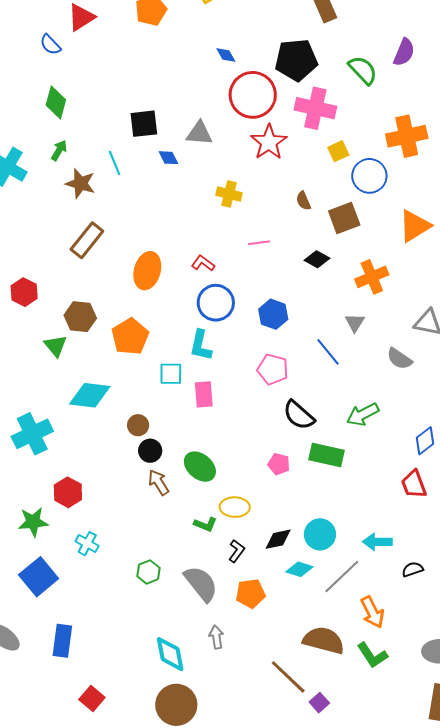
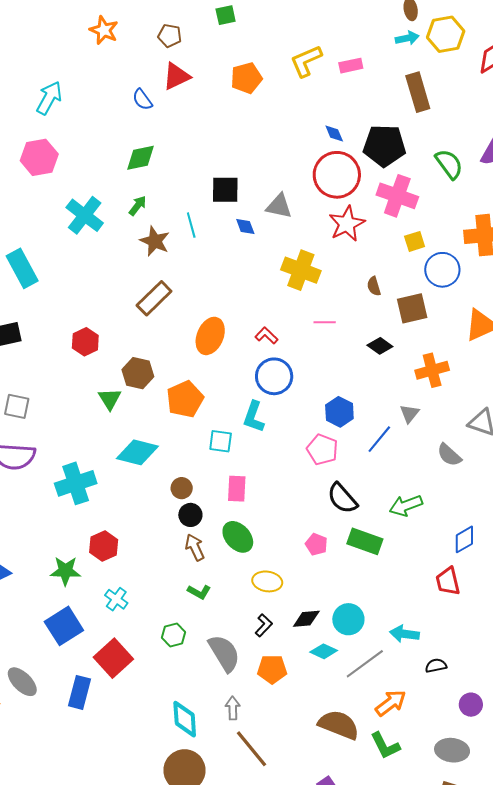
blue diamond: (226, 55) -> (334, 133), moved
green diamond: (56, 102) -> (141, 158), turned 56
yellow cross: (229, 194) -> (301, 270), size x1.5
blue hexagon: (273, 314) -> (339, 412), moved
blue line: (328, 352) -> (379, 439), turned 72
pink rectangle: (204, 394) -> (237, 489), moved
green L-shape: (205, 524) -> (199, 592), moved
orange arrow: (372, 612) -> (391, 703), turned -108
brown line: (288, 677) -> (251, 749), moved
red square: (92, 698) -> (113, 658), moved, size x1.5

